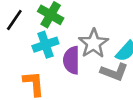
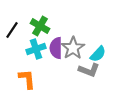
purple semicircle: (71, 60) -> (56, 48), moved

